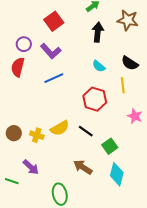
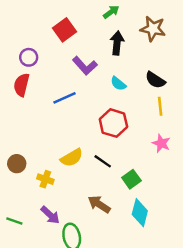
purple L-shape: (51, 51) -> (85, 66), moved
yellow line: (123, 85) -> (160, 106), moved
yellow cross: (37, 135) -> (45, 179), moved
purple arrow: (31, 167) -> (50, 215), moved

